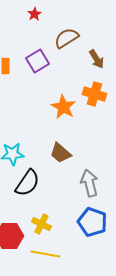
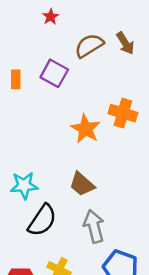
brown arrow: (96, 59) -> (125, 43), moved
purple square: (37, 61) -> (54, 73), turned -30
gray arrow: (89, 183) -> (94, 226), moved

